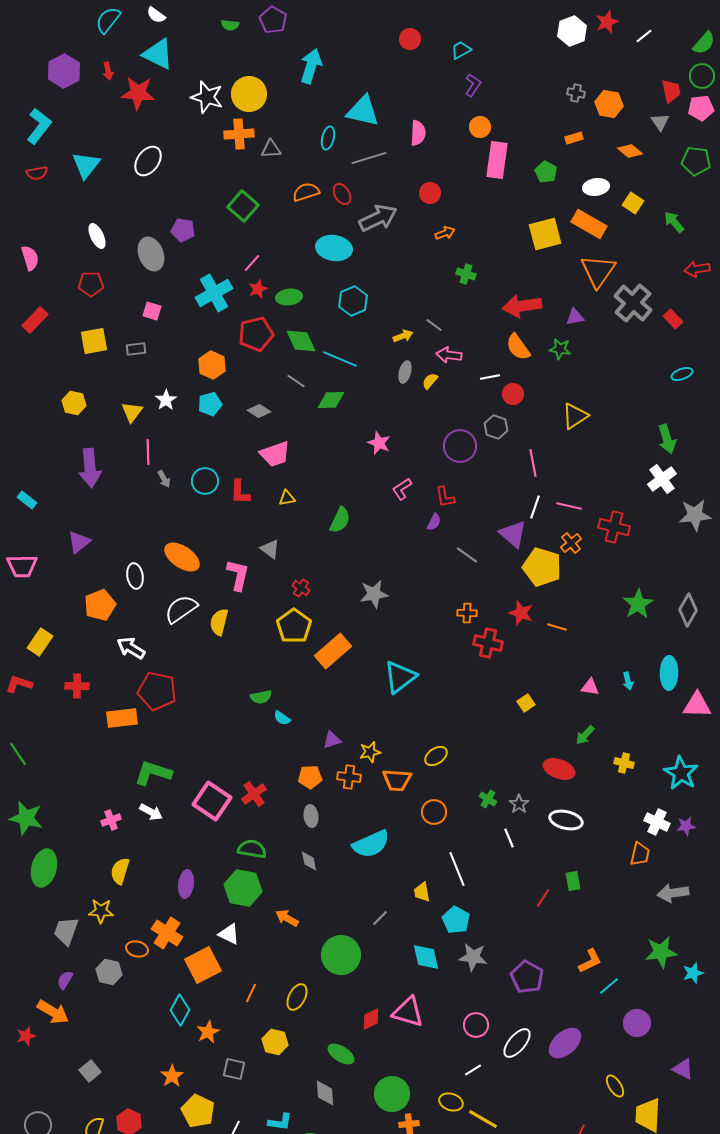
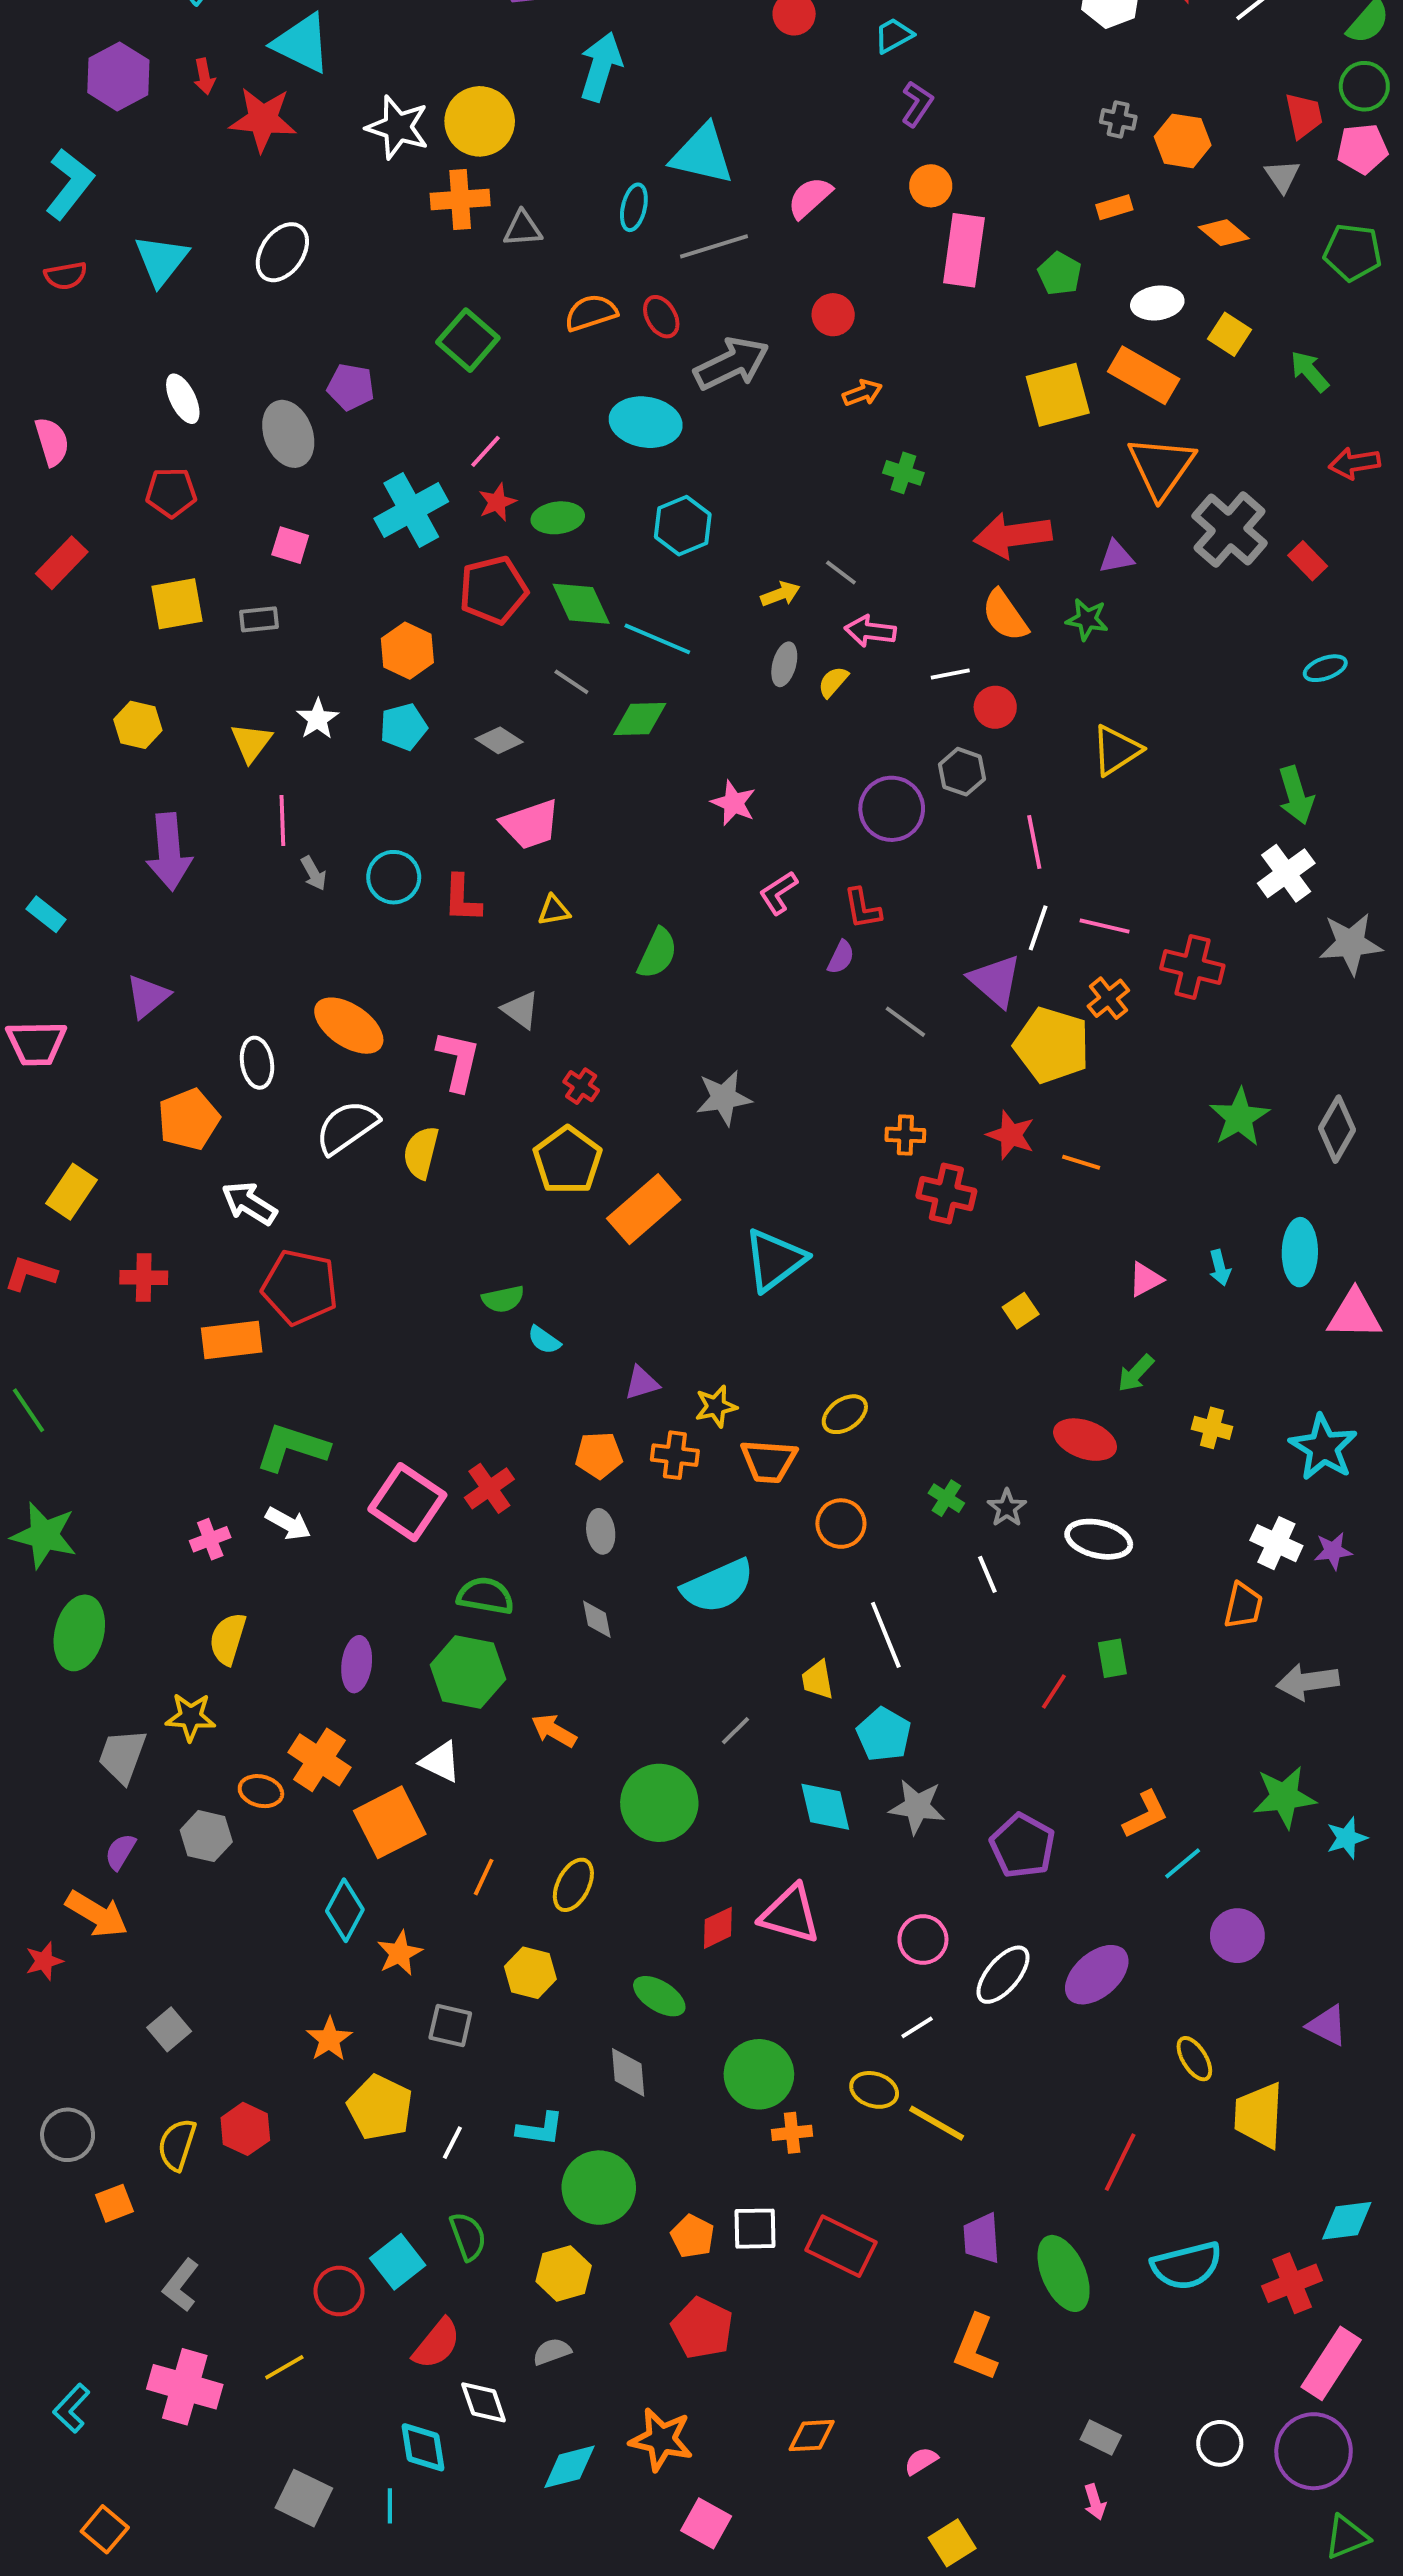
pink semicircle: (418, 133) -> (810, 198), turned -135
pink triangle: (590, 687) -> (1146, 1279), turned -36

